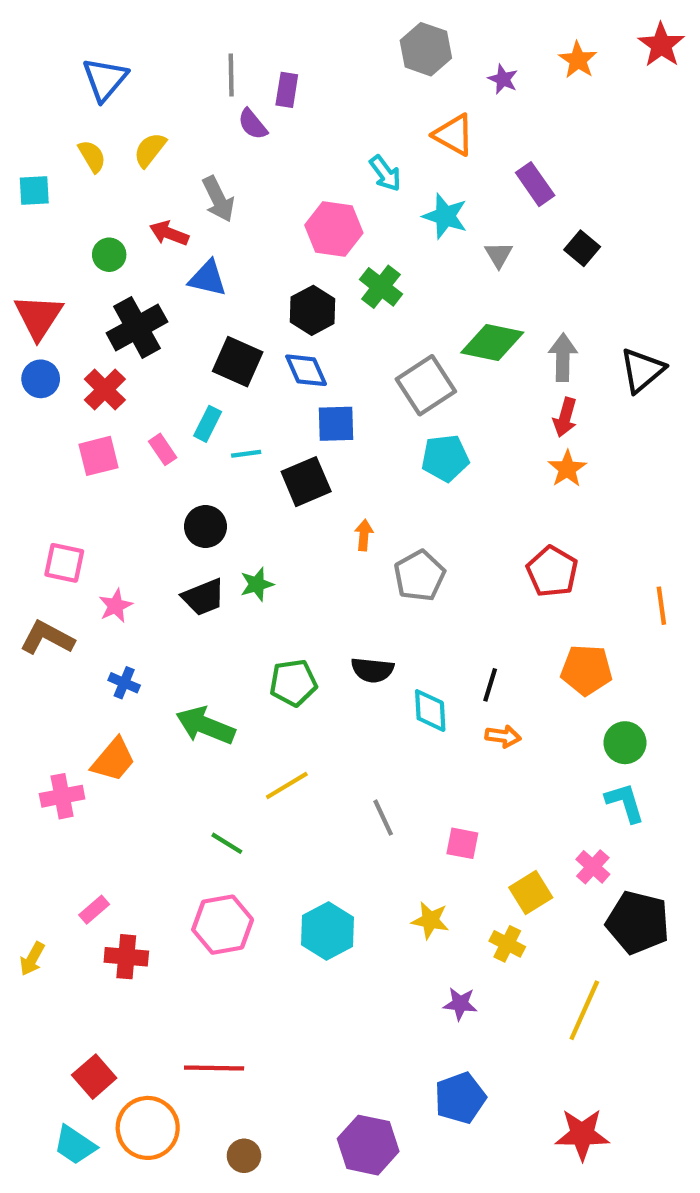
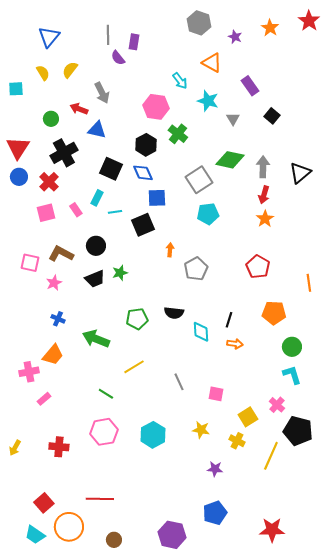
brown L-shape: (47, 638) -> (61, 254), moved
pink rectangle: (94, 910) -> (44, 399), moved
yellow line: (584, 1010) -> (271, 456), moved

